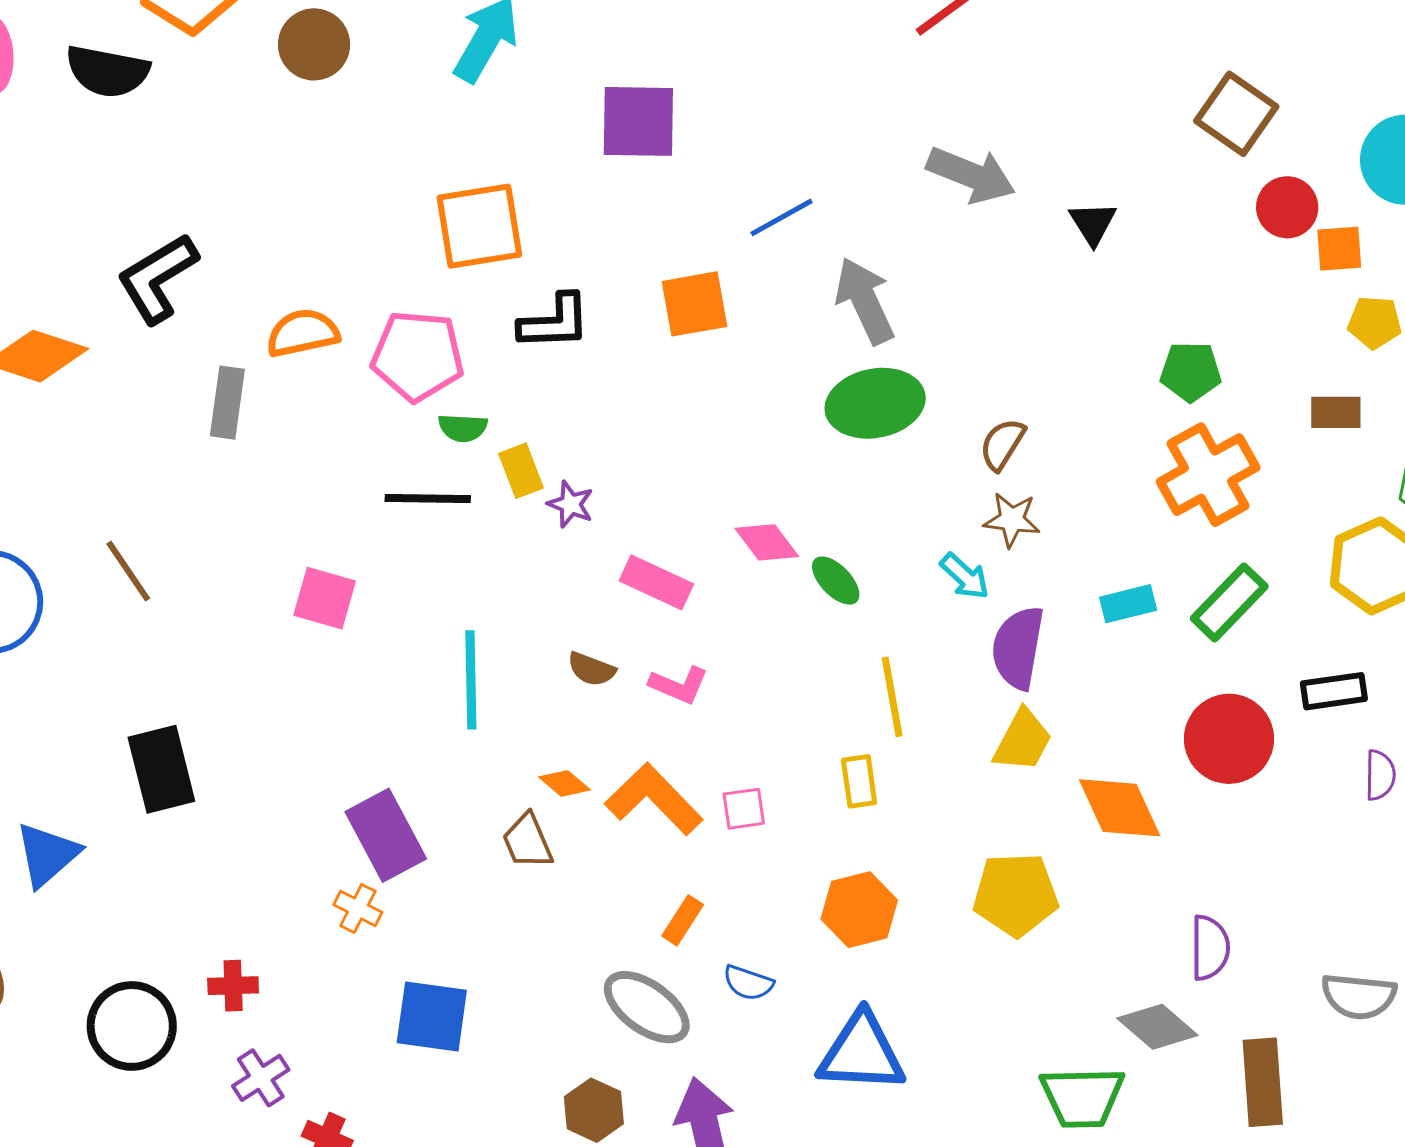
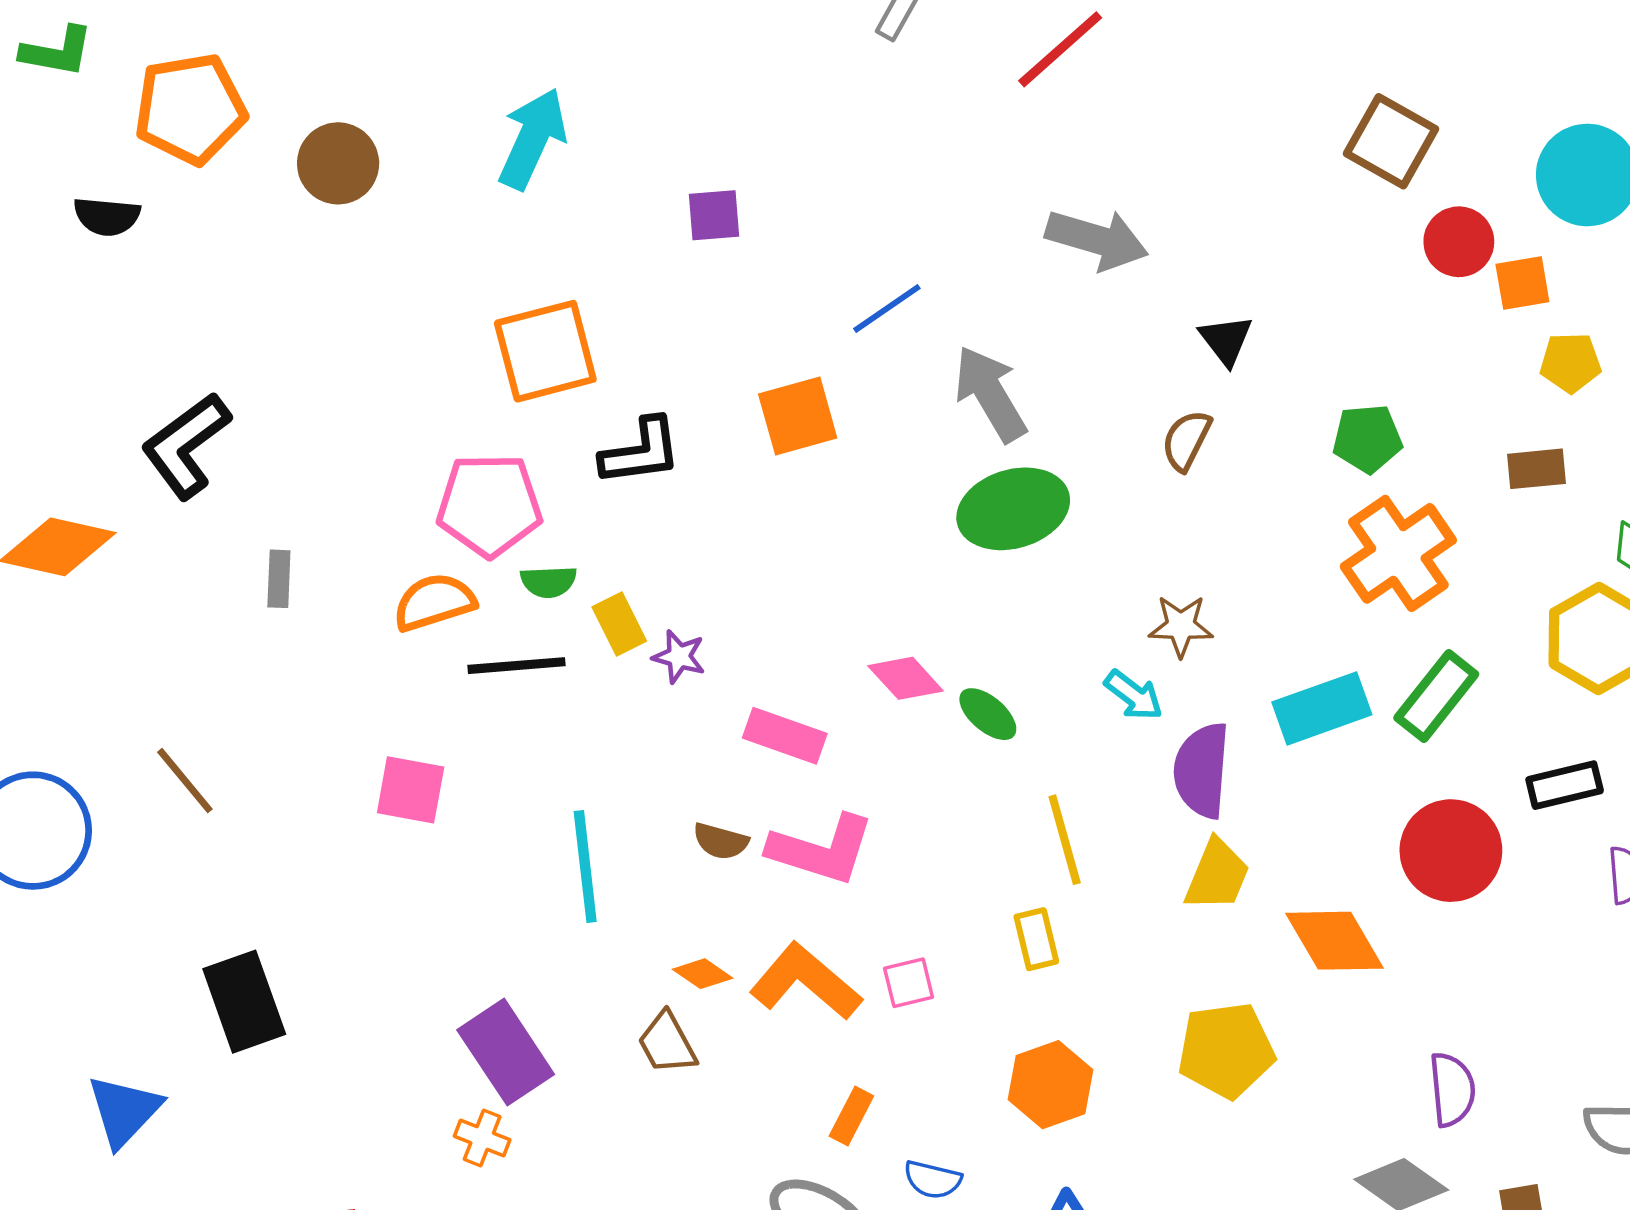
black semicircle: (107, 71) -> (107, 216), size x0.7
purple square: (638, 121) -> (714, 215), size x0.6
black triangle: (1093, 223) -> (1226, 340), moved
orange semicircle: (303, 333) -> (434, 602), moved
gray rectangle: (227, 403) -> (279, 579), size x0.7
brown semicircle: (1002, 444) -> (1186, 440), moved
cyan rectangle: (1128, 604) -> (1322, 708), size x1.5
pink L-shape: (679, 685) -> (821, 850), size x1.6

